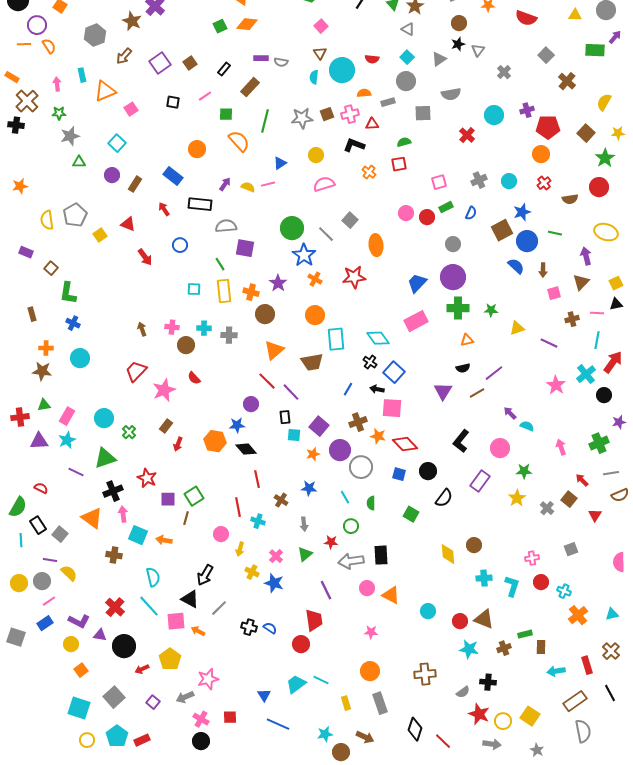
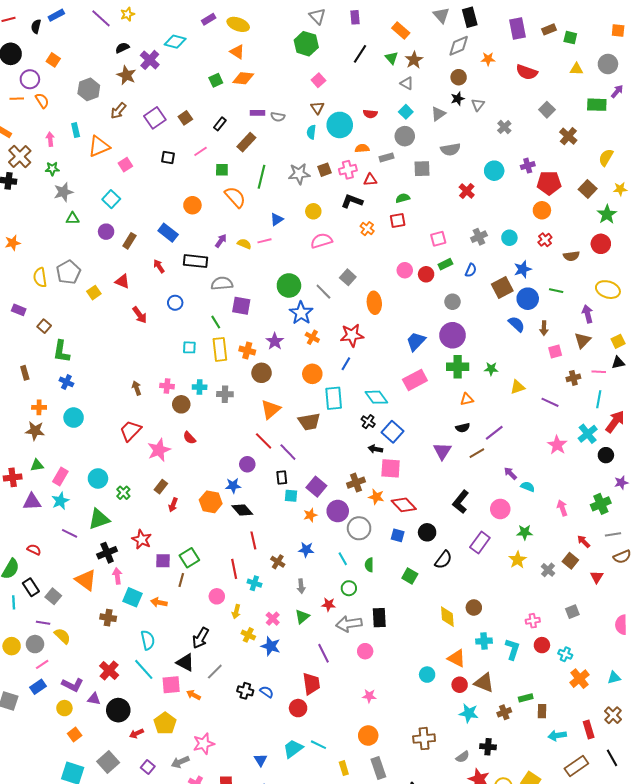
blue line: (348, 389) -> (346, 364), moved
orange triangle: (391, 595) -> (457, 658), moved

